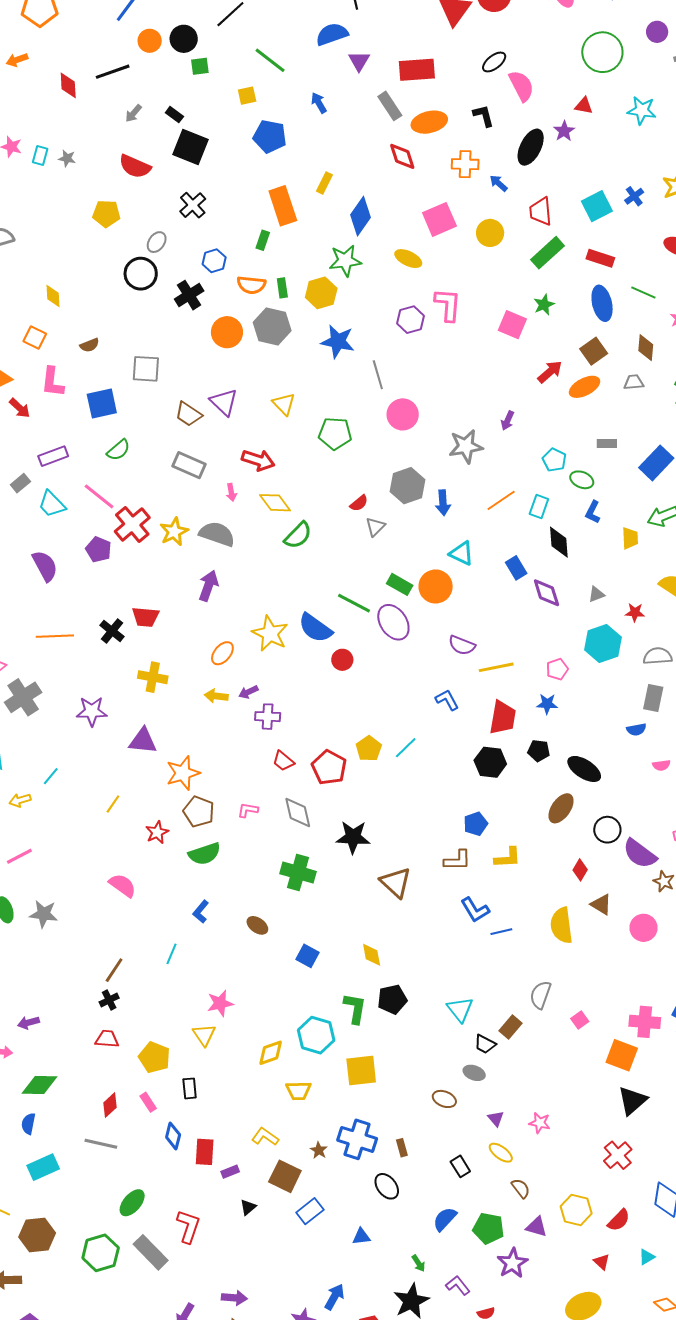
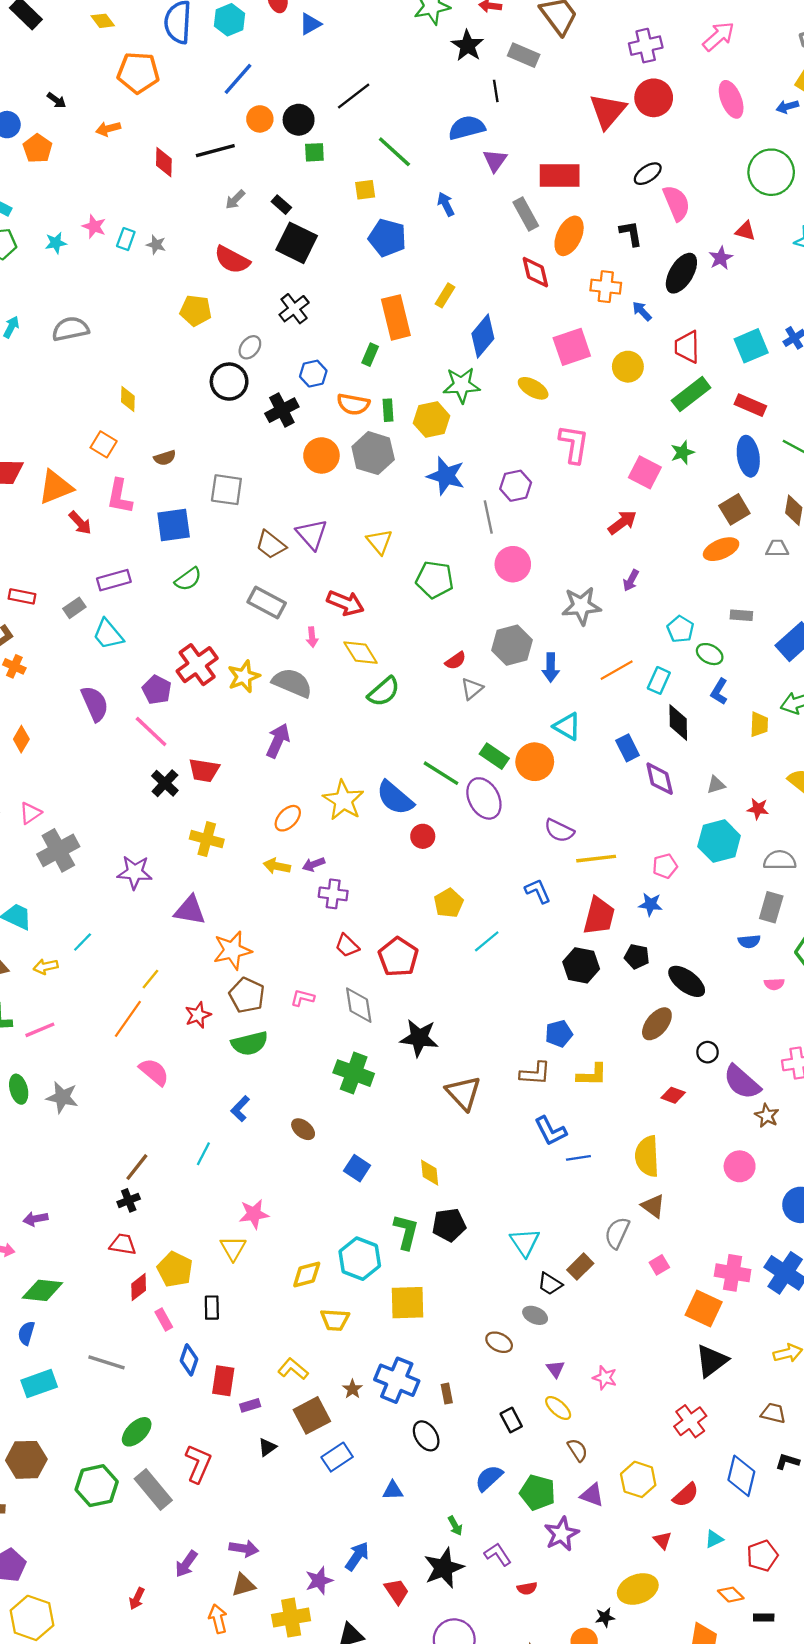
orange ellipse: (429, 122) -> (569, 236), turned -56
purple hexagon: (410, 320) -> (516, 486), moved
red arrow: (550, 372) -> (622, 522), moved
pink line: (99, 496) -> (151, 731), moved
orange line: (55, 636) -> (128, 1019), moved, turned -57
yellow pentagon: (369, 749) -> (449, 903), moved
black circle: (607, 830) -> (707, 1052), size x0.7
red diamond: (580, 870) -> (673, 1095), turned 75
brown triangle: (601, 905) -> (653, 1206), moved
red diamond: (110, 1105) -> (139, 1287), moved
brown square: (285, 1176) -> (312, 1415), turned 32

